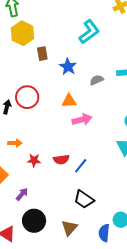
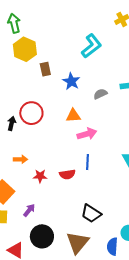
blue line: (81, 166) -> (87, 162), moved, turned -35
brown triangle: (69, 228) -> (78, 242), size x1.4

